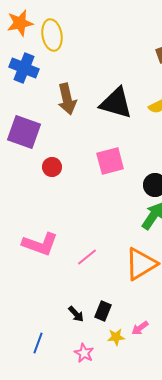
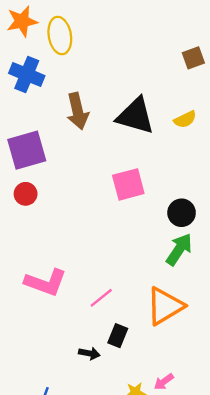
purple square: (24, 132) -> (27, 150), turned -36
red circle: (52, 167) -> (26, 194), moved
black rectangle: (103, 311) -> (118, 336), moved
black arrow: (76, 314) -> (89, 353), moved, turned -36

